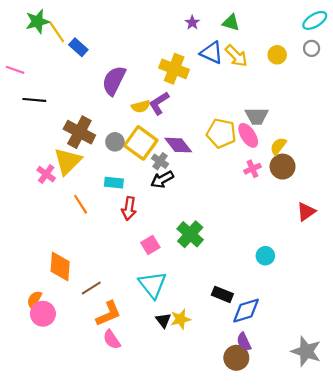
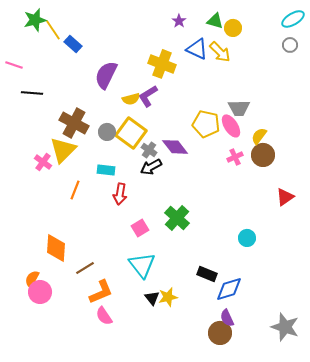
yellow circle: (277, 55) -> (233, 28), moved
purple diamond: (178, 145) -> (175, 147), moved
orange line: (81, 204) -> (75, 190), turned 54

